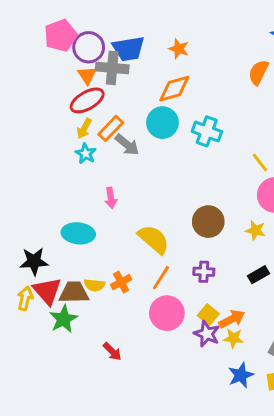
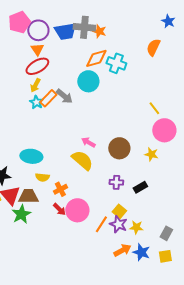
gray cross: (112, 68) -> (84, 27), moved
orange rectangle: (111, 128) -> (48, 98), moved
cyan cross: (207, 131) -> (116, 63), moved
pink arrow: (111, 198) -> (88, 142), moved, turned 128
black rectangle: (258, 275) -> (140, 187), moved
orange line: (161, 278) -> (101, 224), moved
yellow semicircle: (95, 285) -> (42, 177), moved
pink circle: (167, 313) -> (77, 210), moved
orange arrow: (232, 319) -> (122, 250), moved
red arrow: (112, 352) -> (59, 209), moved
blue star: (241, 375) -> (141, 252), turned -30

